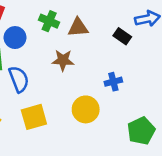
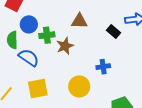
green cross: (49, 21) -> (47, 35), moved, turned -35
brown star: (63, 60) -> (65, 46), turned -30
blue semicircle: (19, 79) -> (29, 58), turned -40

